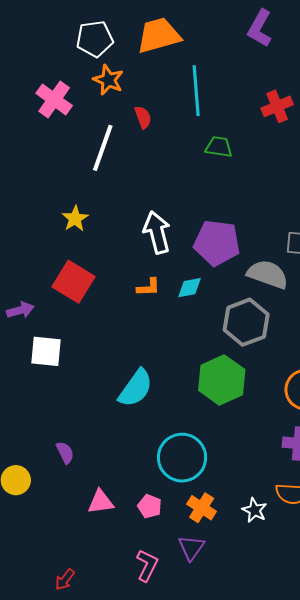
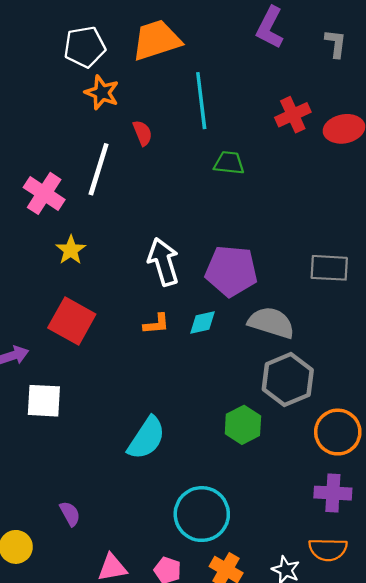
pink cross: (54, 99) -> (44, 193), moved
gray semicircle: (268, 274) -> (271, 323), moved
gray hexagon: (246, 322) -> (288, 380), moved
green hexagon: (222, 380) -> (243, 425), size x0.7

